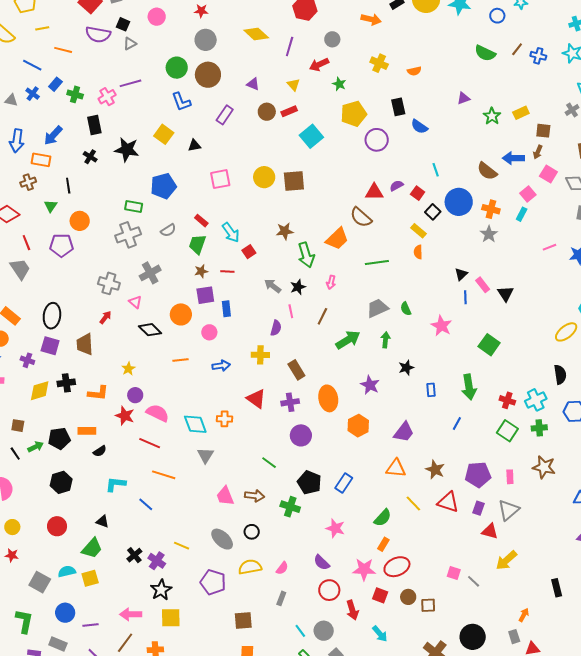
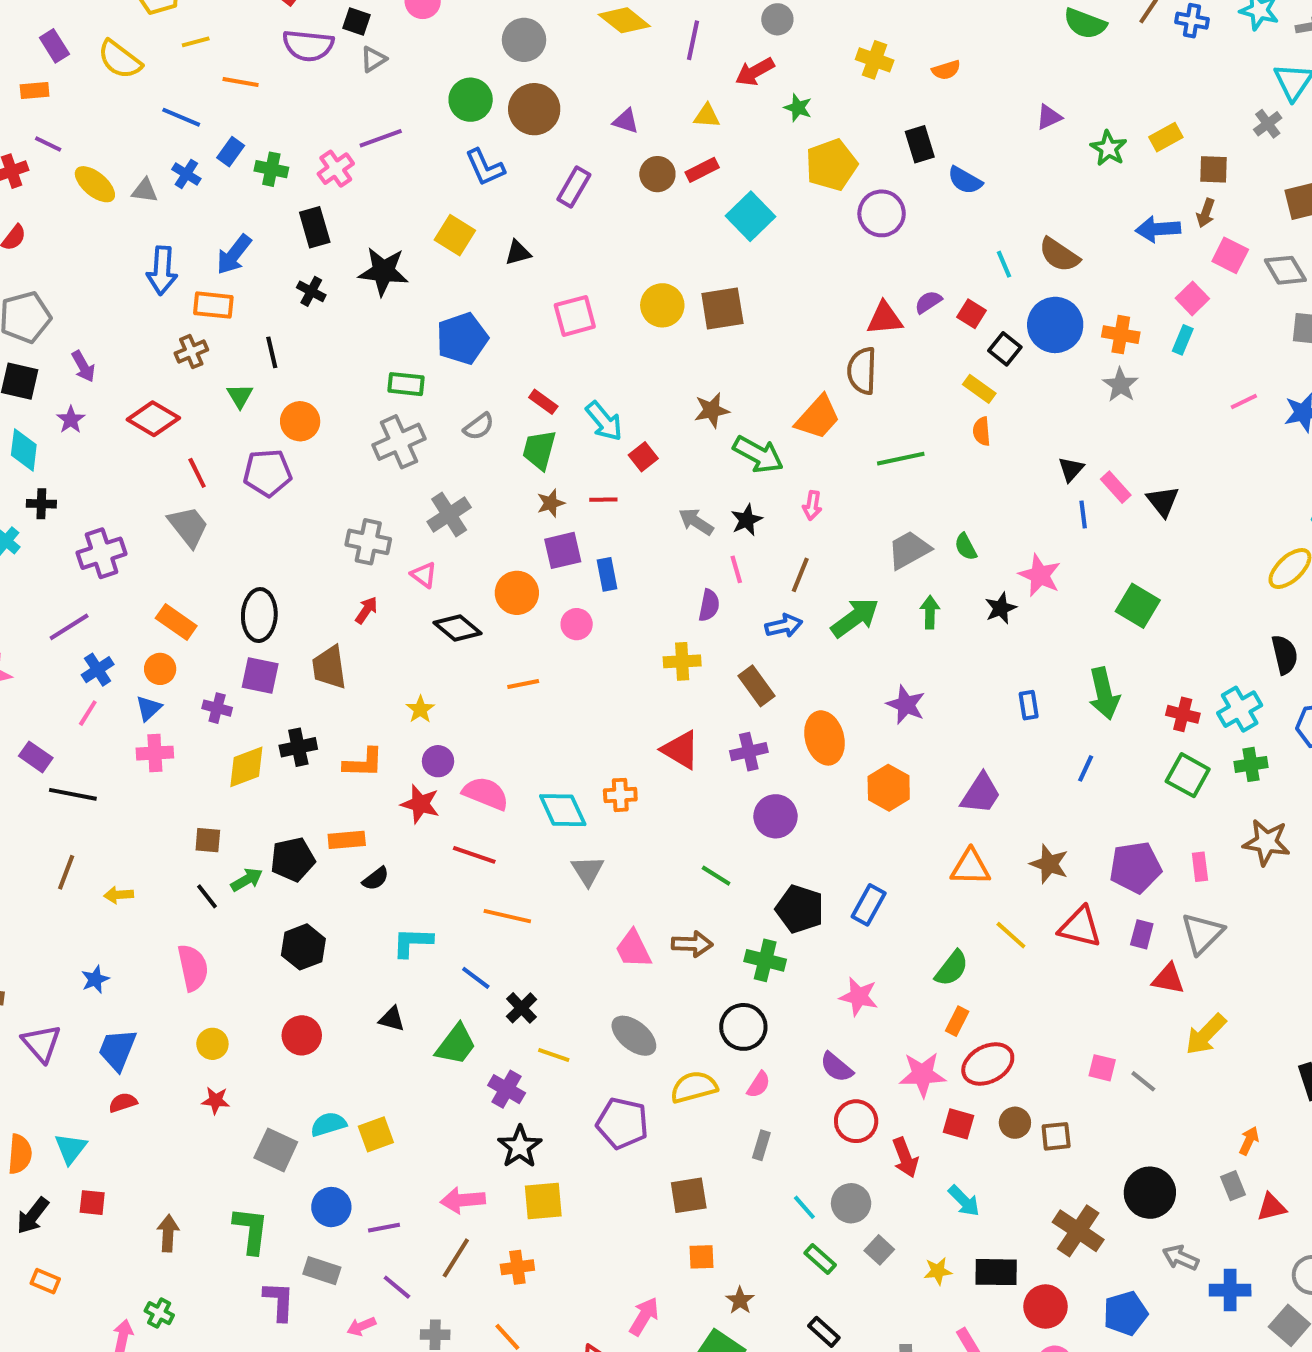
yellow triangle: (293, 85) -> (707, 116), turned -40
brown semicircle: (487, 171) -> (1059, 255), moved
brown semicircle: (361, 217) -> (862, 371), turned 55
green arrow: (306, 255) -> (758, 454), turned -40
blue arrow: (221, 366) -> (784, 626), moved
black star: (406, 368) -> (1001, 608), moved
black circle: (252, 532) -> (743, 1027), moved, size x1.5
green trapezoid: (92, 548) -> (456, 1045), moved
black cross: (134, 555) -> (522, 1008), moved

